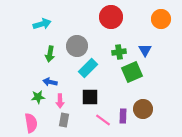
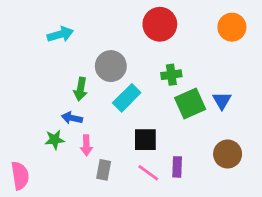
blue triangle: (145, 50) -> (222, 101), moved
green arrow: (50, 54) -> (81, 89), moved
black square: (90, 97) -> (145, 140), moved
brown circle: (143, 109) -> (228, 154), moved
gray rectangle: (64, 120) -> (104, 170), moved
pink semicircle: (31, 123) -> (20, 176), moved

